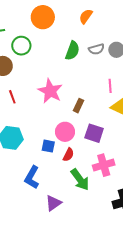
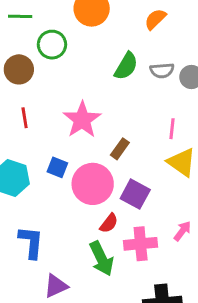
pink circle: (65, 132) -> (93, 184), size x1.4
blue square: (48, 146) -> (57, 167), moved
red semicircle: (68, 155) -> (109, 223), moved
blue L-shape: (32, 177) -> (31, 242), turned 145

